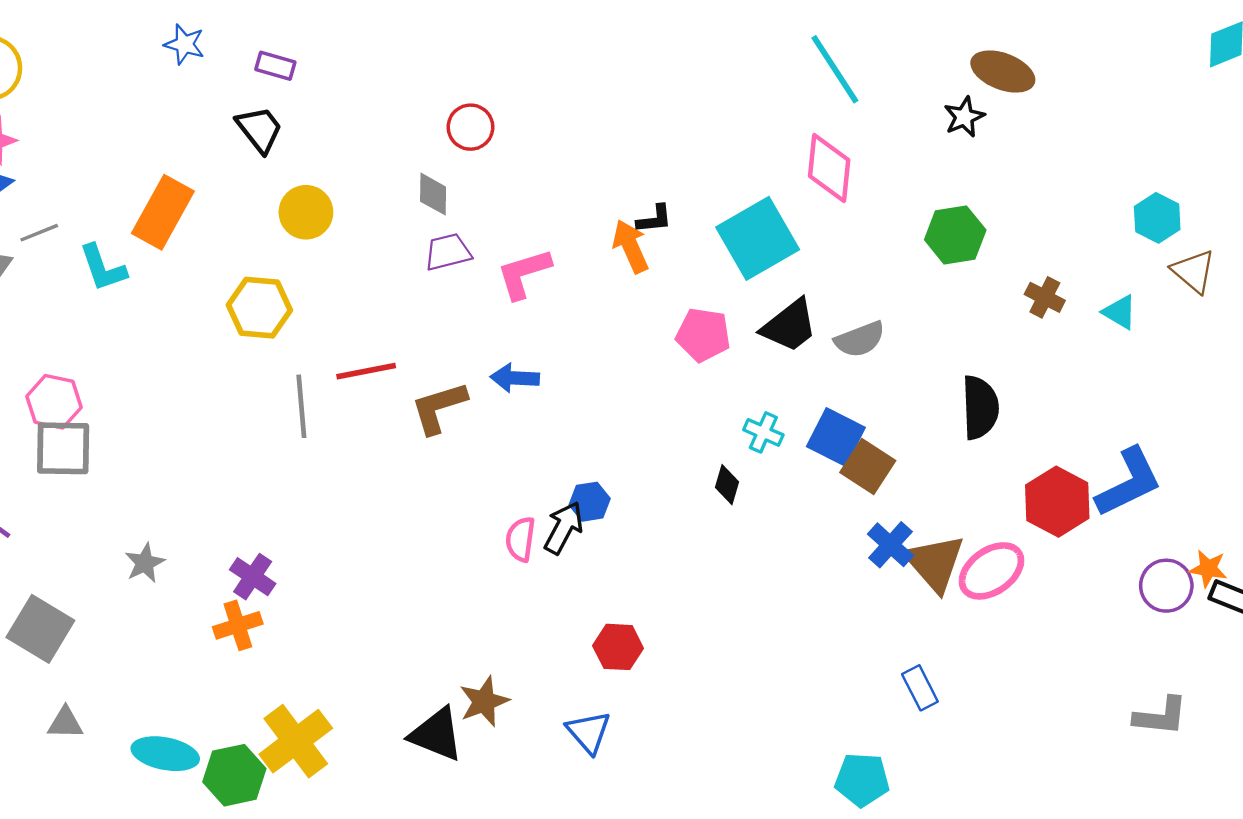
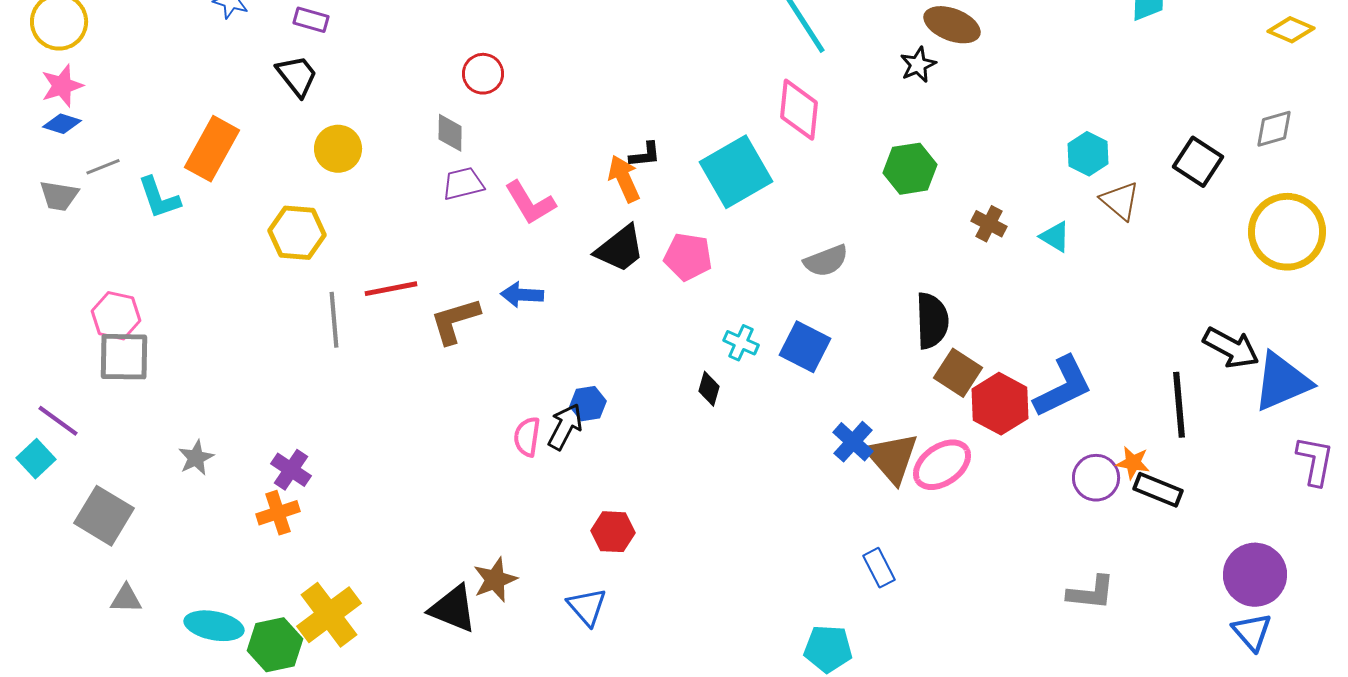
pink L-shape: (524, 274) -> (530, 203), turned -104
black trapezoid: (789, 326) -> (620, 249), moved
brown square: (868, 466) -> (958, 373), moved

